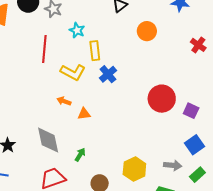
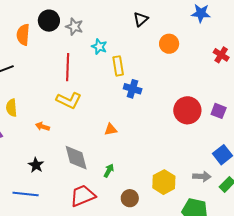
yellow L-shape: (73, 72) -> (69, 100), moved
blue cross: (108, 74) -> (133, 89), turned -30
orange arrow: (64, 101) -> (43, 127), moved
purple square: (191, 111) -> (219, 111), moved

